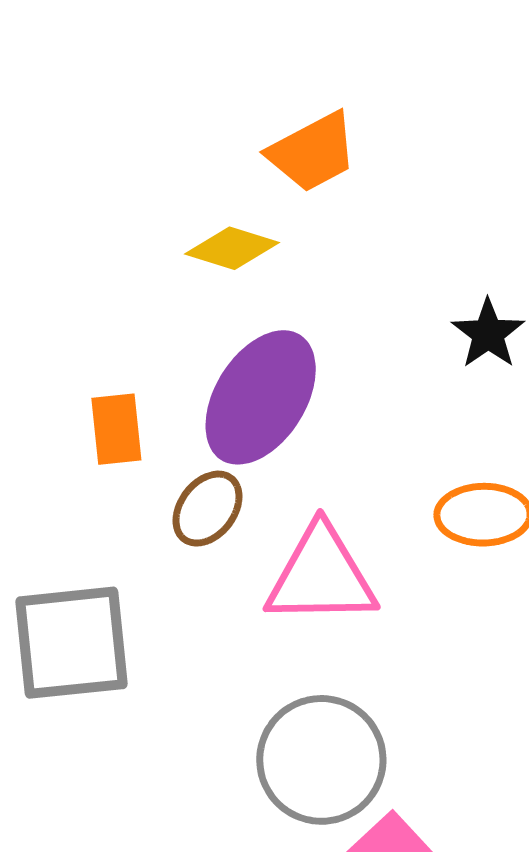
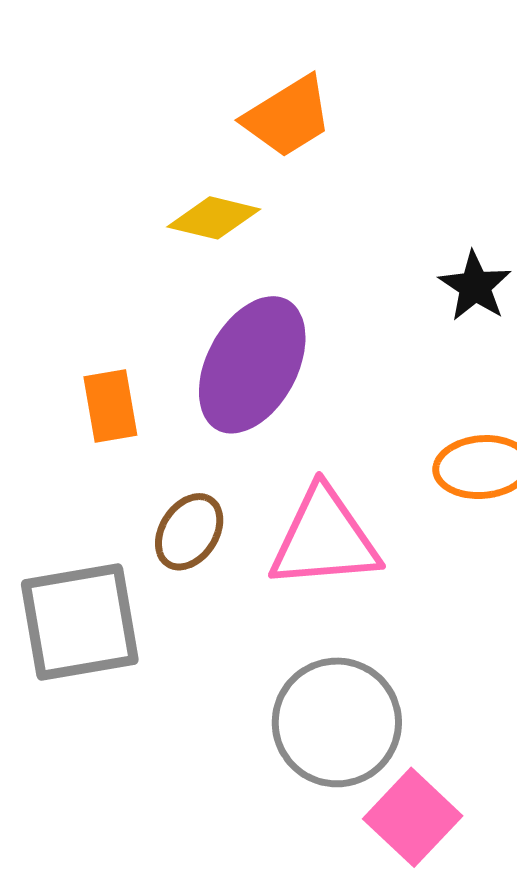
brown ellipse: (208, 509) -> (189, 532), moved

